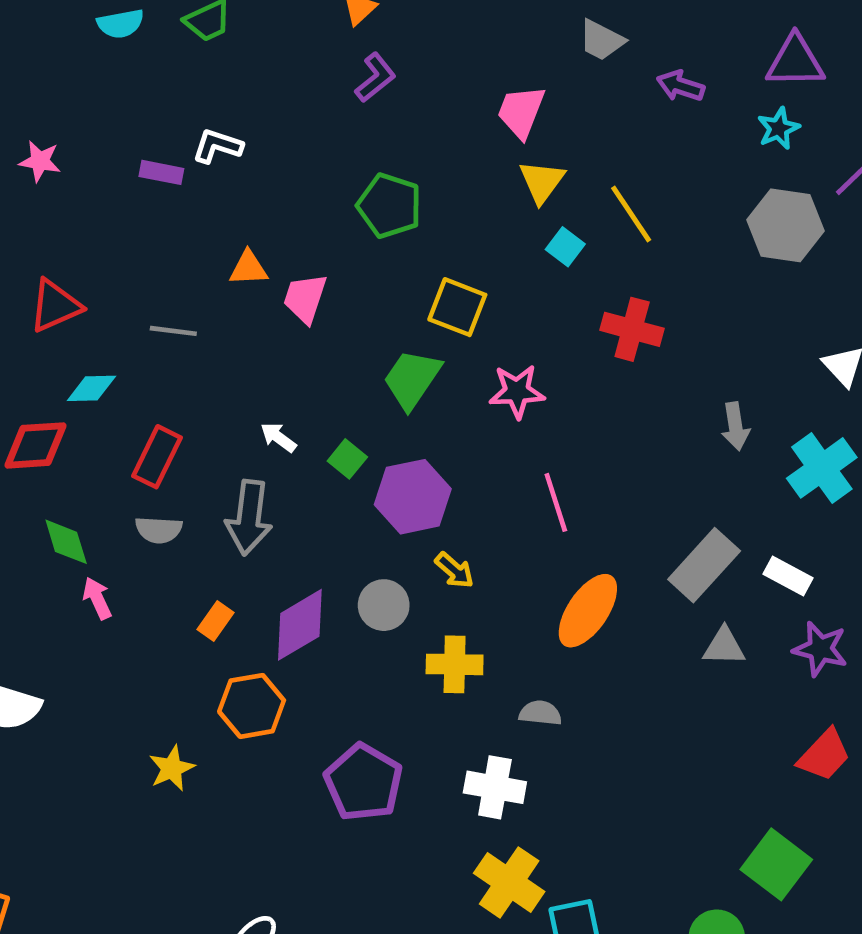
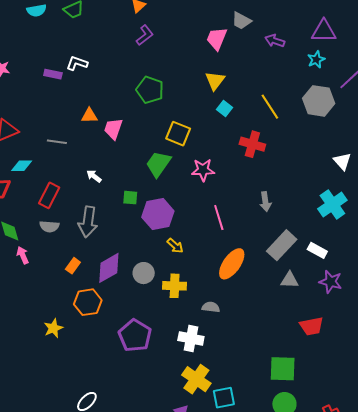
pink trapezoid: (521, 112) -> (217, 39), moved
yellow line: (631, 214) -> (270, 107), moved
gray arrow: (735, 426) -> (265, 202), moved
white arrow: (278, 437) -> (94, 176), moved
green square: (347, 459) -> (130, 198), turned -35
gray circle: (384, 605) -> (144, 273), moved
red trapezoid: (824, 755) -> (312, 326), moved, turned 35
green square: (776, 864) -> (283, 369), moved, turned -36

